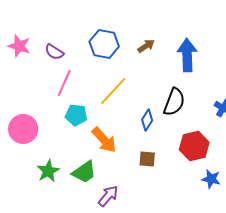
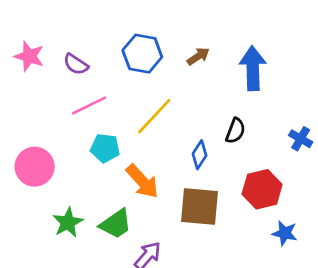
pink line: (64, 83) -> (89, 105), turned 40
black semicircle: (174, 102) -> (235, 131), size x0.7
brown square: (147, 159) -> (200, 207), size x1.8

